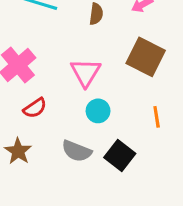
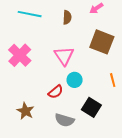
red semicircle: (35, 108) -> (56, 92), moved
gray semicircle: (77, 151) -> (65, 120), moved

